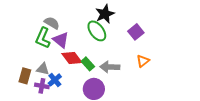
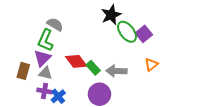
green ellipse: (97, 31) -> (127, 32), moved
purple triangle: (61, 40) -> (42, 58), moved, turned 36
brown rectangle: (25, 76) -> (23, 71), moved
blue cross: (55, 80) -> (58, 96), moved

